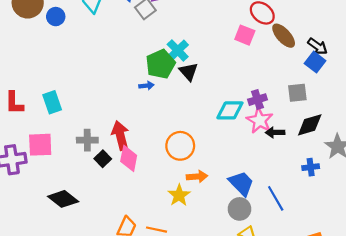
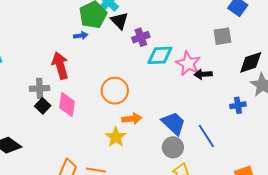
purple cross: (258, 100) -> (141, 37), moved
black diamond: (310, 125) -> (251, 62), moved
red arrow: (120, 135) -> (60, 66), moved
gray cross: (87, 140) -> (40, 88), moved

